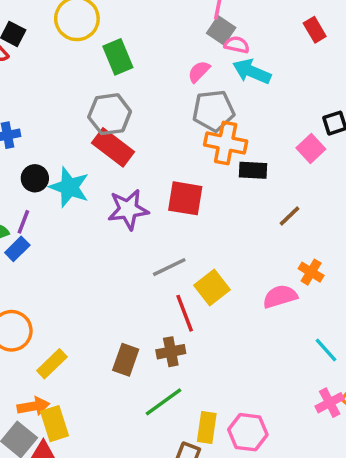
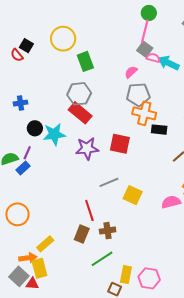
cyan arrow: (252, 71) -> (169, 63), moved
cyan star: (69, 187) -> (54, 134), turned -30
yellow square: (212, 287) -> (133, 195), turned -30
red line: (185, 313) -> (89, 210), moved
yellow rectangle: (52, 364) -> (45, 244), moved

